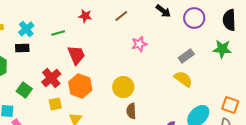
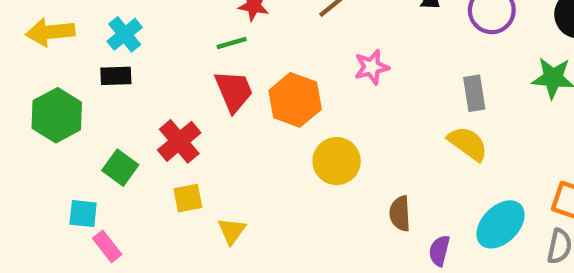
green line: (58, 33) -> (232, 43), moved
gray rectangle: (186, 56) -> (474, 93), turned -63
orange hexagon: (80, 86) -> (295, 100), moved
brown semicircle: (131, 111) -> (400, 214), moved

